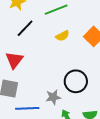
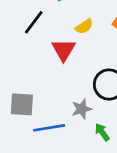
red triangle: (14, 60) -> (64, 50), moved

